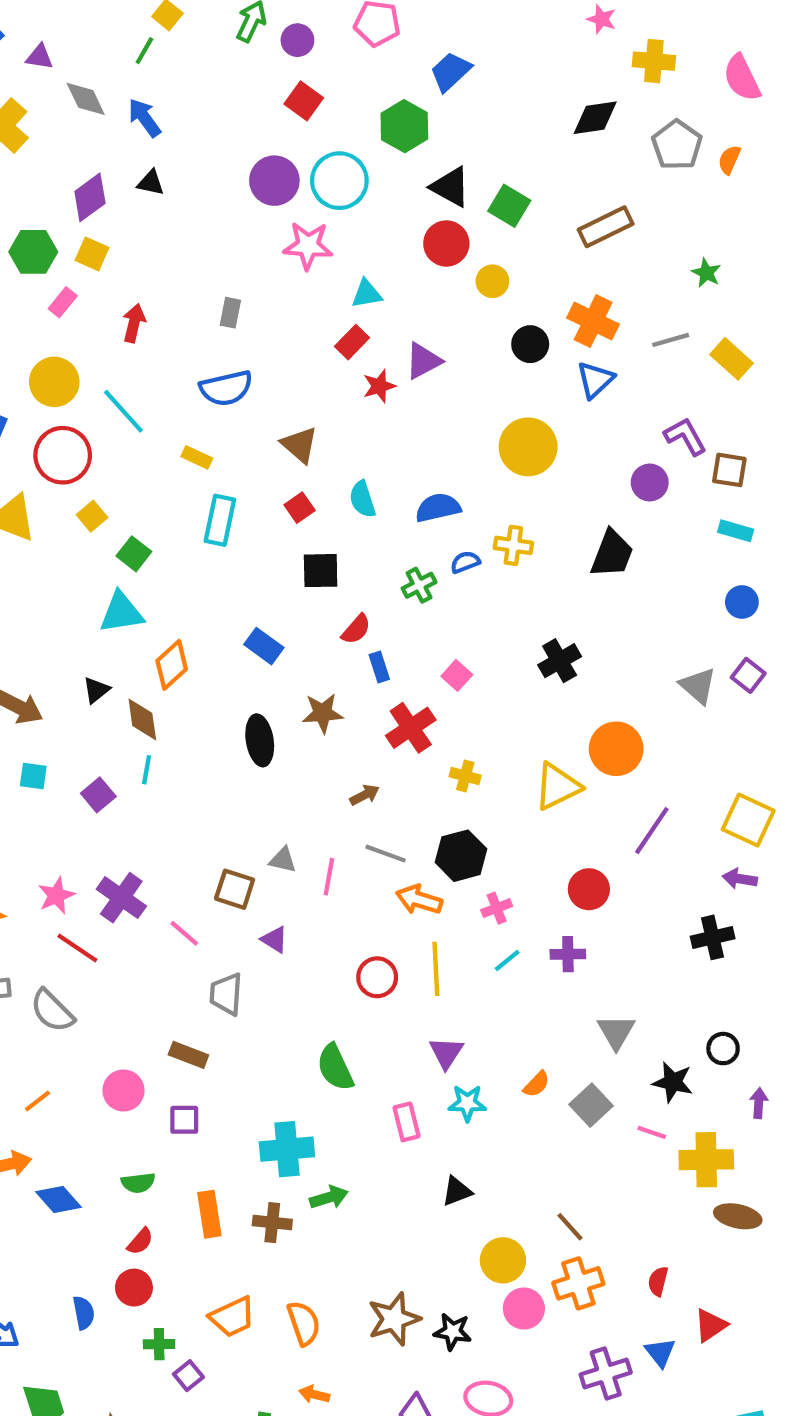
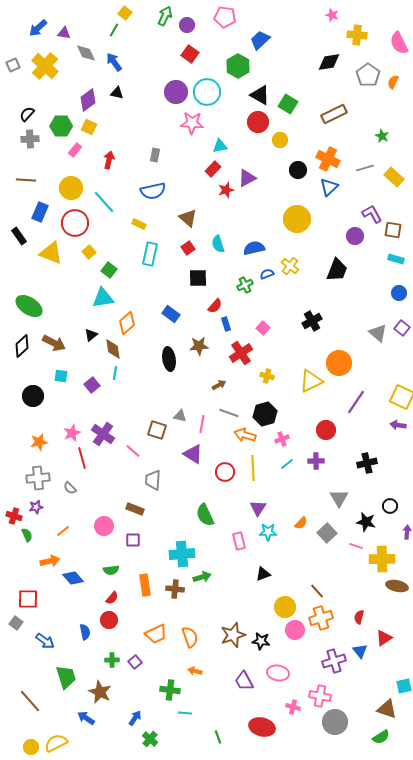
yellow cross: (513, 545) -> (290, 266), turned 30
black cross: (713, 937) -> (367, 463), moved
purple triangle: (274, 940) -> (193, 454), moved, size x1.5
red line: (77, 948) -> (82, 458), turned 40
gray semicircle: (52, 1011) -> (70, 488), size x0.6
green cross: (159, 1344) -> (112, 660), moved

